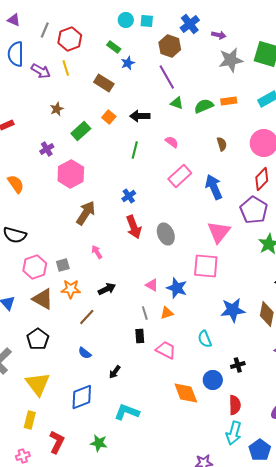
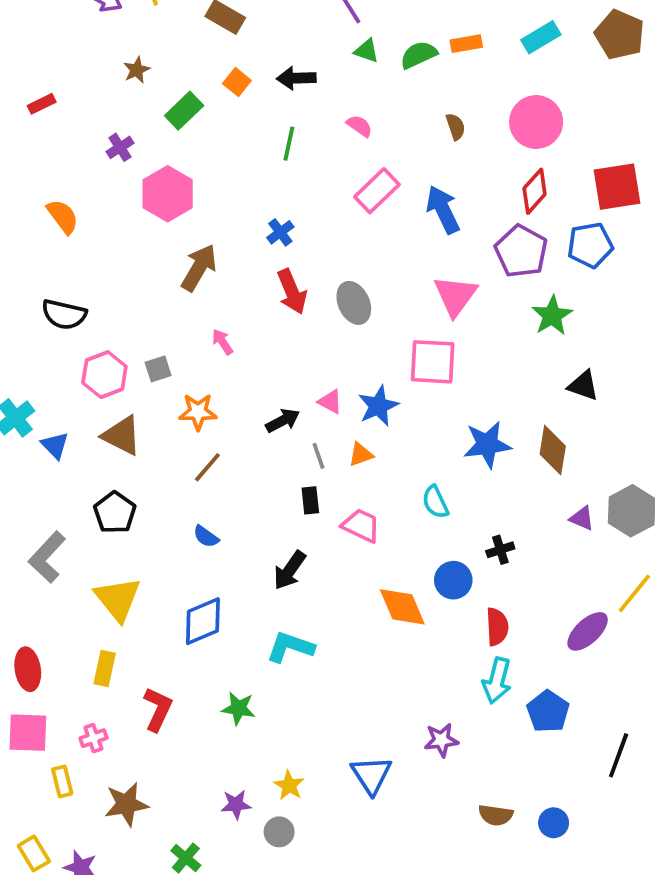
blue star: (177, 288) -> (378, 406), turned 30
orange star: (71, 289) -> (198, 412), moved
black arrow: (107, 289) -> (283, 421), moved
black arrow: (115, 372) -> (290, 570), moved, size x1.5

